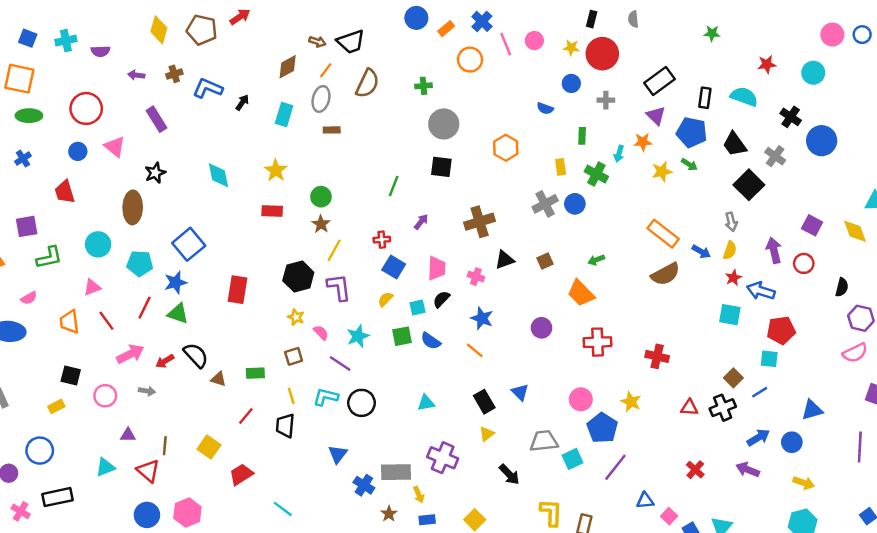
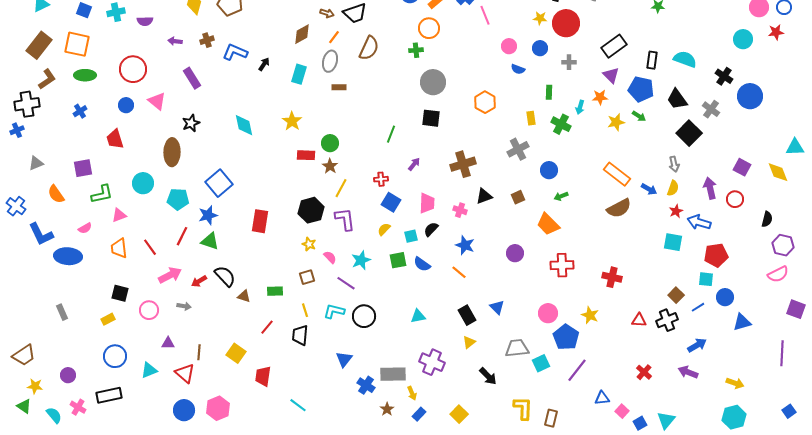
pink circle: (534, 41) -> (509, 46), moved
orange circle: (470, 60) -> (429, 28), moved
red star: (767, 64) -> (776, 32), moved
blue circle: (575, 204) -> (549, 170), moved
red rectangle: (272, 211) -> (306, 155), moved
pink triangle: (92, 287) -> (119, 215), moved
blue circle: (792, 442) -> (725, 297), moved
blue circle: (40, 451) -> (115, 356), moved
red trapezoid: (241, 474) -> (263, 376), turned -50
blue rectangle: (427, 520) -> (419, 414), turned -40

